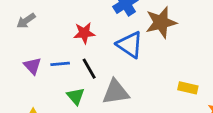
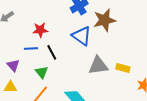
red star: (84, 33) -> (40, 30), moved
purple triangle: (32, 66) -> (13, 65), moved
gray triangle: (116, 92) -> (98, 66), moved

